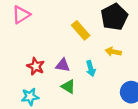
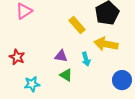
yellow arrow: (113, 52) -> (106, 44), size x1.6
red star: (36, 66) -> (17, 57), moved

